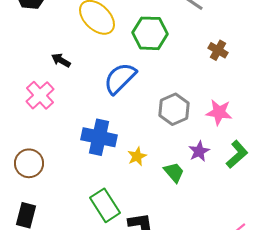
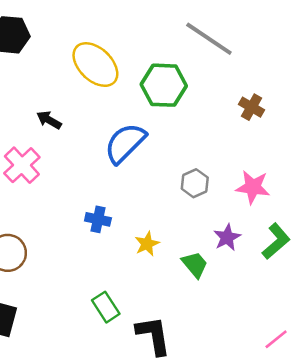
gray hexagon: (174, 109) -> (195, 183), size x0.7
blue cross: (99, 137) -> (98, 219), size x0.6
green rectangle: (105, 205) -> (106, 307), size x0.7

